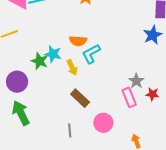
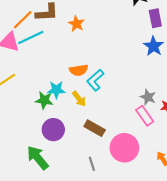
purple circle: (17, 82) -> (53, 130), moved
pink circle: (103, 123) -> (124, 148), size x1.4

